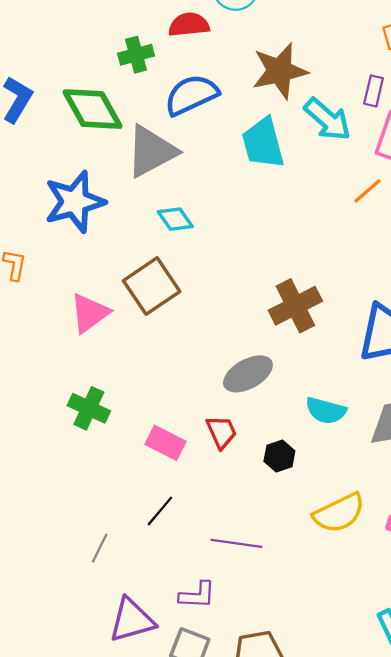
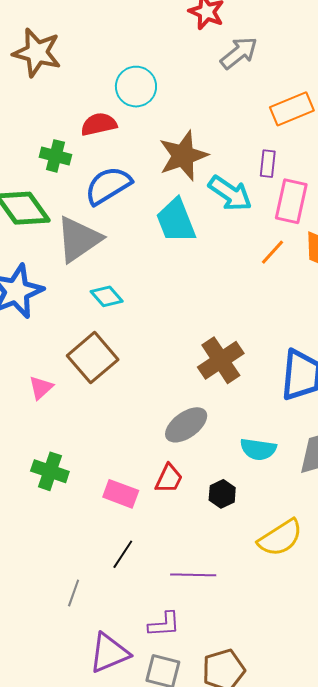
green cross: (136, 55) -> (55, 156), turned 36
pink triangle: (90, 313) -> (41, 388), size x0.7
red trapezoid: (222, 432) -> (169, 479), turned 56

